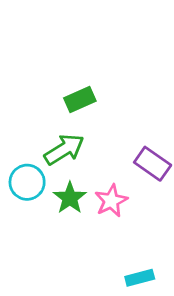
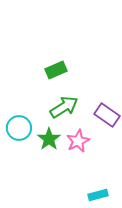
green arrow: (64, 149) -> (64, 107), moved

